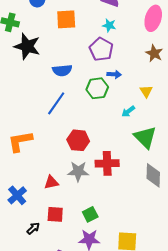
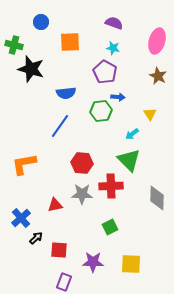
green triangle: (145, 137) -> (129, 160), moved
red square: (55, 214) -> (59, 250), moved
green square: (90, 214) -> (110, 227), moved
black arrow: (33, 228) -> (36, 238), moved

